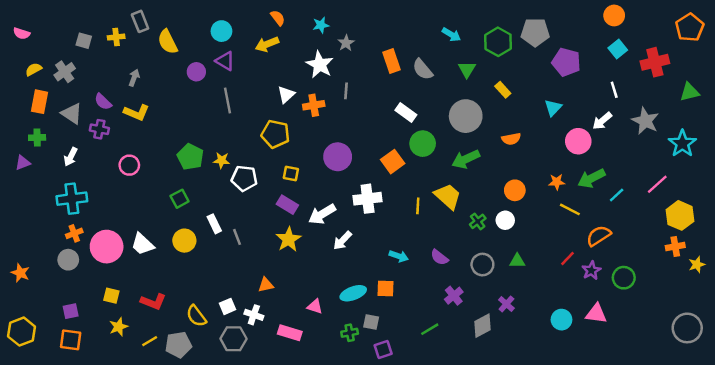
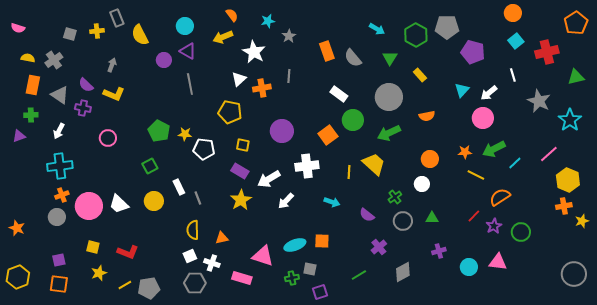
white star: (320, 65) -> (254, 52), moved
yellow semicircle: (34, 69) -> (28, 58), turned 40
white arrow: (602, 121) -> (489, 93), moved
green cross: (478, 221) -> (395, 197), moved
cyan arrow: (399, 256) -> (332, 202), moved
purple cross: (506, 304) -> (439, 251), moved, turned 32
pink triangle: (315, 306) -> (263, 256), size x1.6
yellow semicircle: (196, 316) -> (193, 230), moved, turned 36

